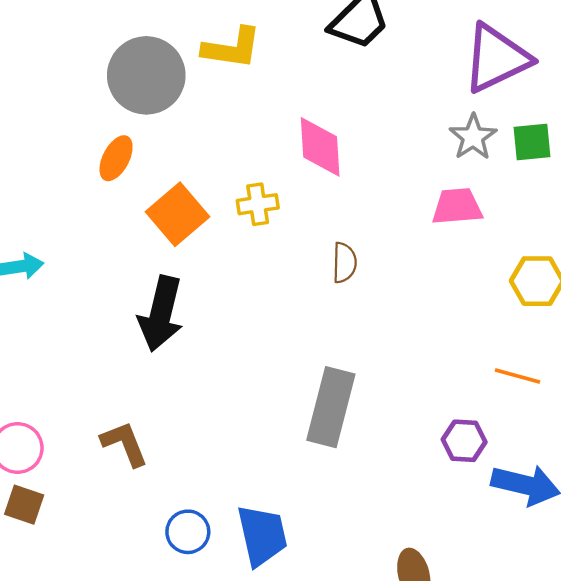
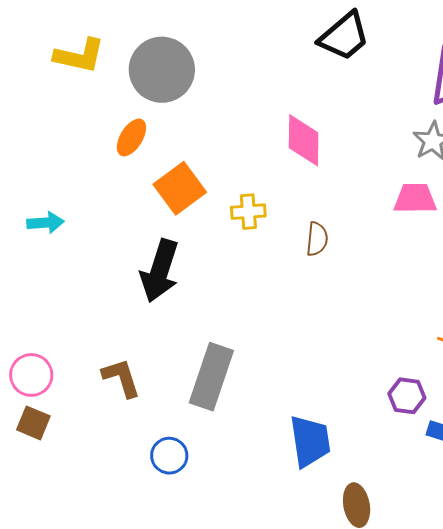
yellow L-shape: (232, 48) -> (79, 56), moved
yellow cross: (258, 204) -> (248, 212), moved
gray rectangle: (331, 407) -> (211, 377), moved
blue trapezoid: (262, 535) -> (310, 441), moved

